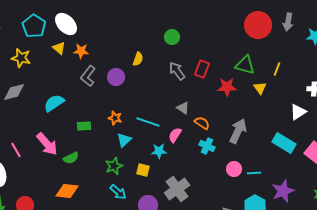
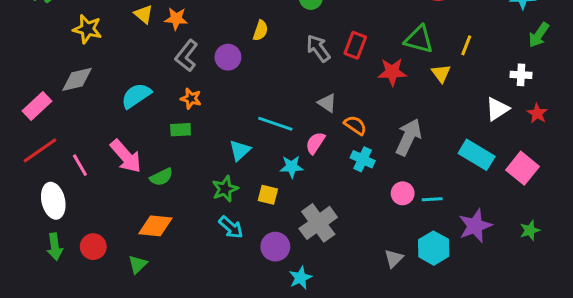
orange star: (115, 118) -> (191, 99), moved

